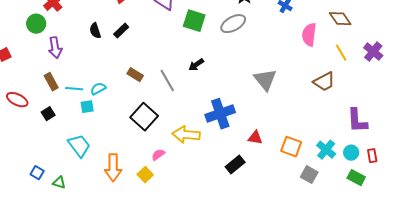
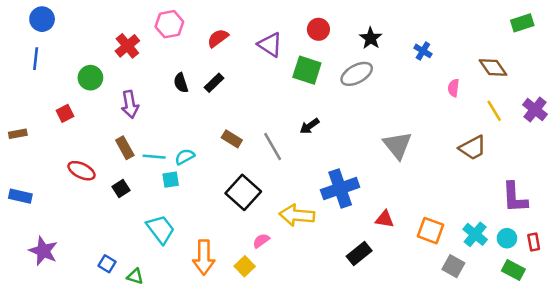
green circle: (36, 24) -> (90, 78), moved
pink semicircle: (309, 35) -> (453, 88), size x0.6

